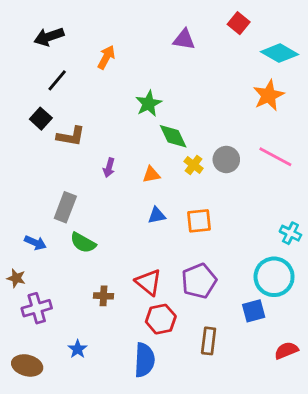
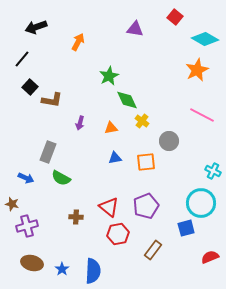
black line: (57, 80) -> (22, 59), moved
gray circle: (226, 159) -> (169, 141), moved
brown rectangle: (209, 341) -> (153, 250), turned 30
blue star: (78, 349) -> (62, 269), moved
blue semicircle: (144, 360) -> (93, 271), moved
brown ellipse: (27, 365) -> (32, 263), moved

